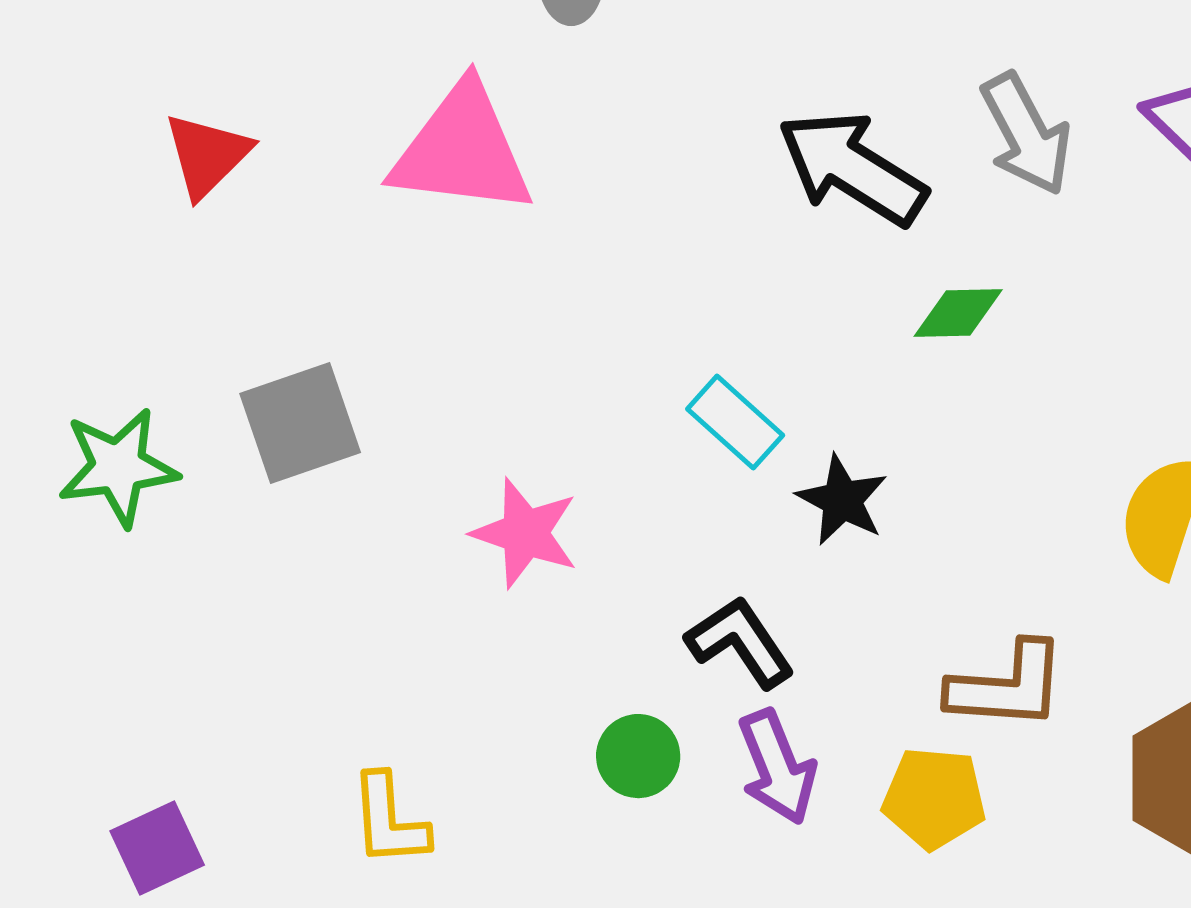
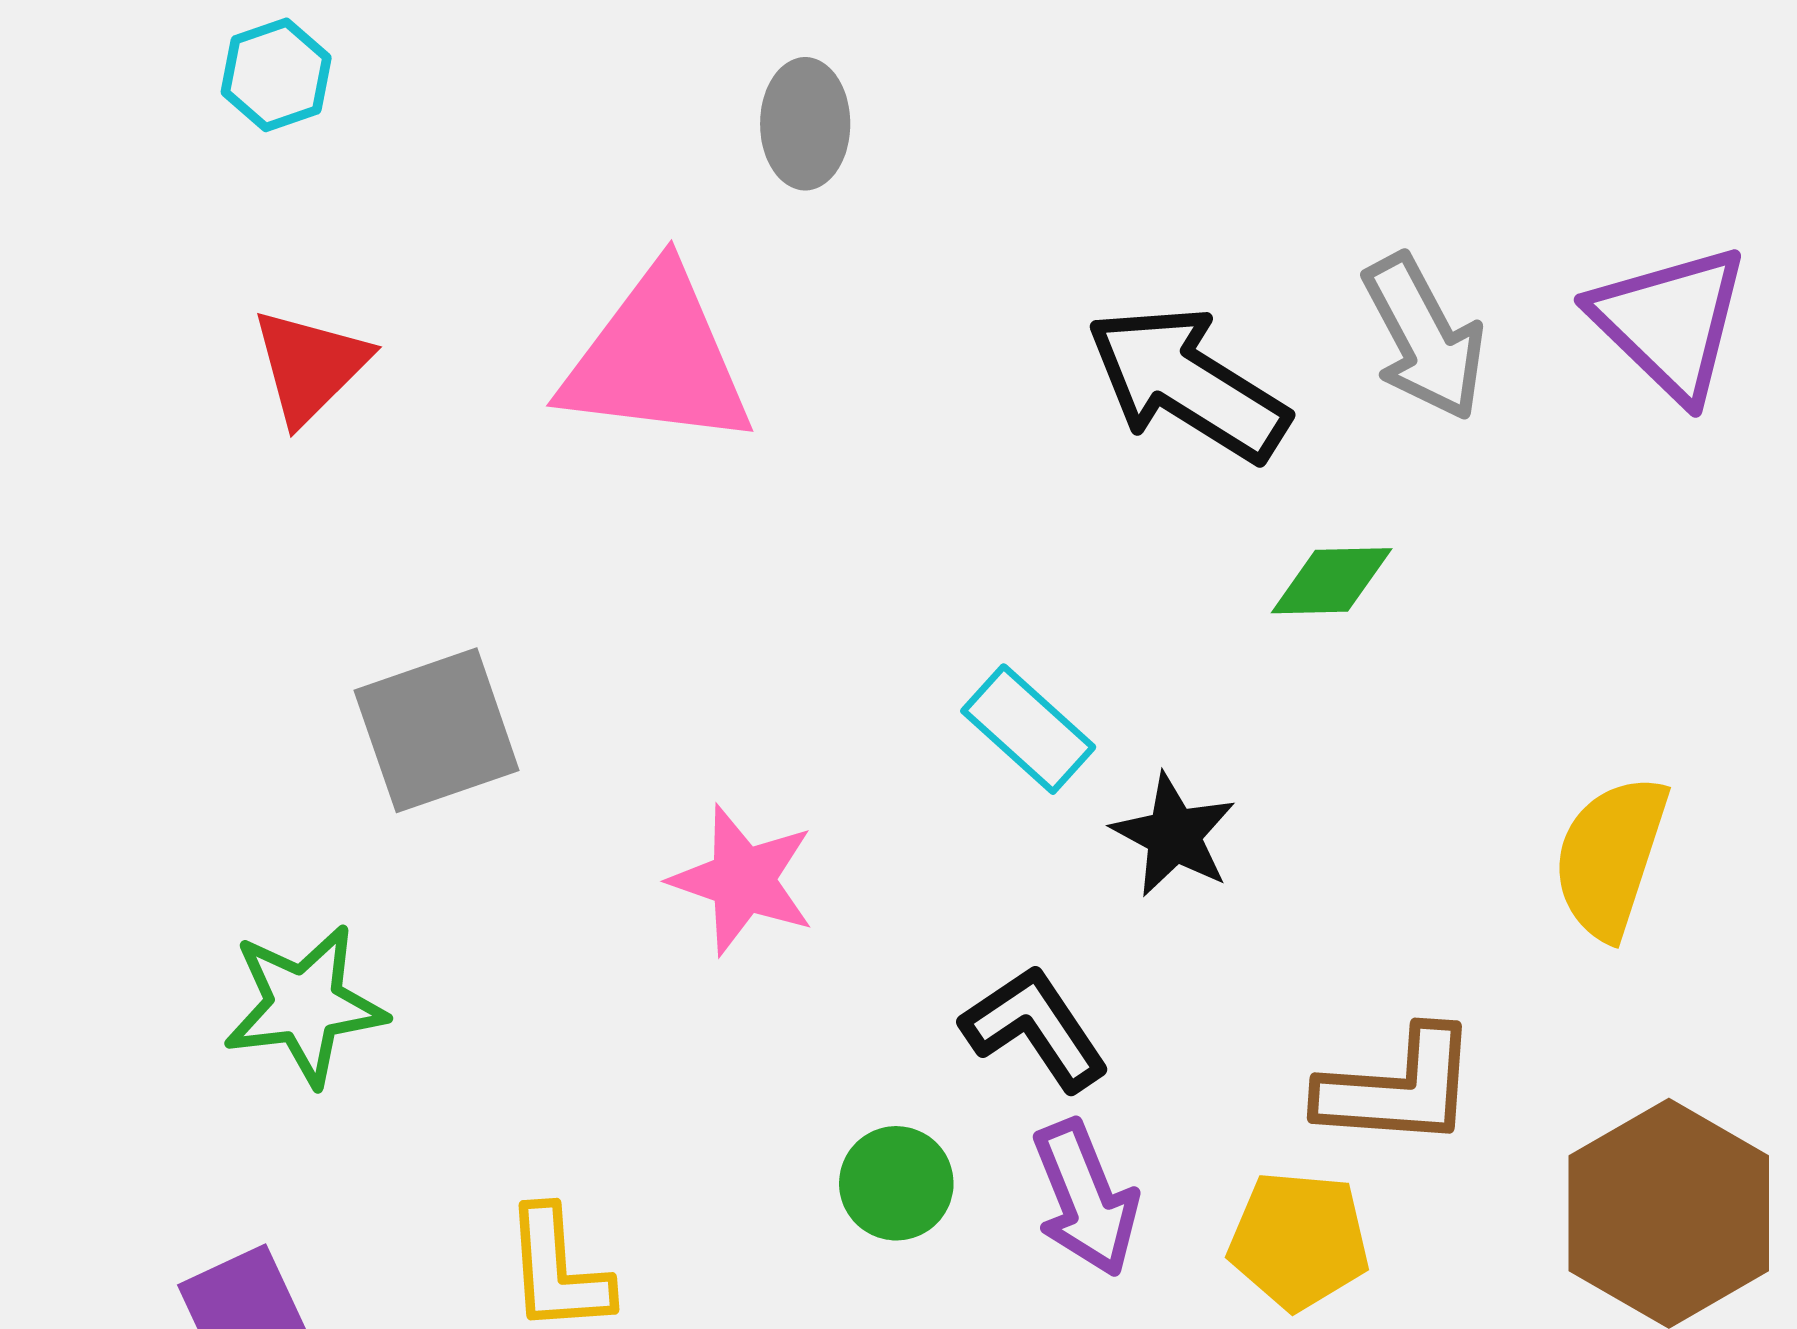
green star: (118, 467) -> (305, 1005), moved

